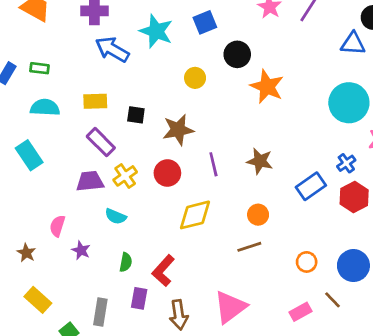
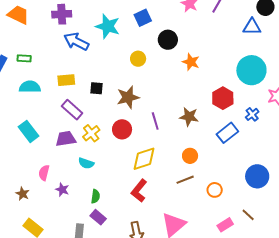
orange star: (267, 87) -> (191, 62), size x0.7
cyan rectangle: (29, 155) -> (29, 131), moved
red hexagon: (354, 197) -> (223, 98), moved
orange circle: (307, 262) -> (215, 190), moved
blue circle: (353, 266) -> (257, 176), moved
red L-shape: (163, 271) -> (139, 191), moved
purple rectangle: (139, 298) -> (98, 217), moved, turned -56

